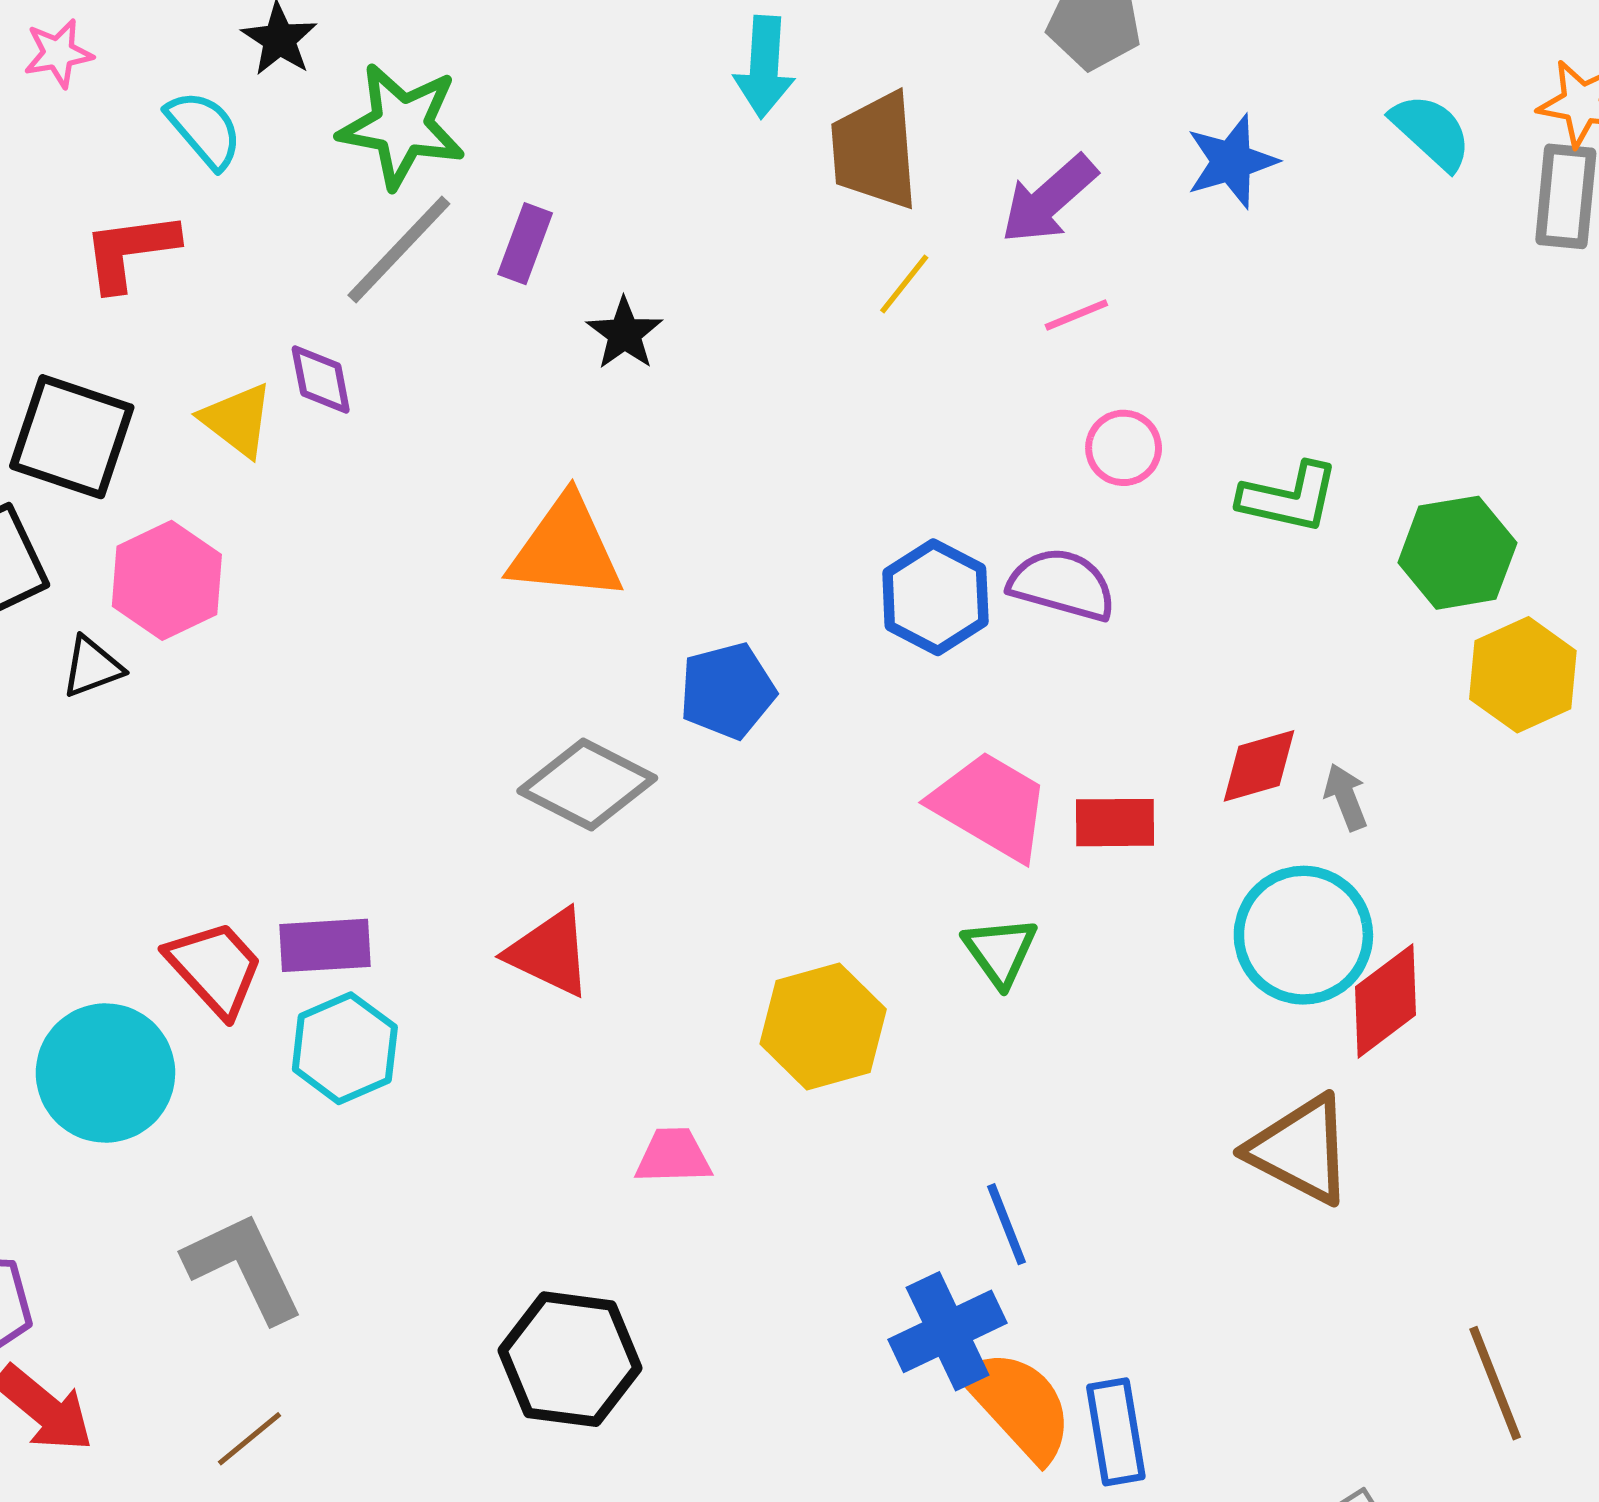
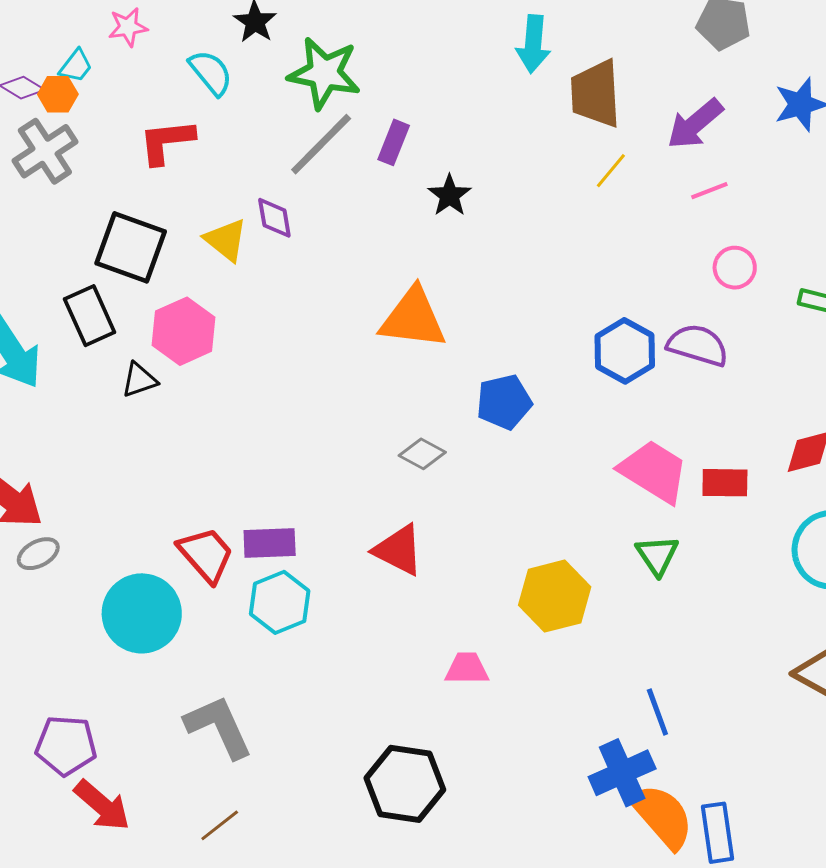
gray diamond: (587, 784) -> (422, 454), size x0.6

